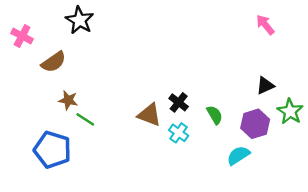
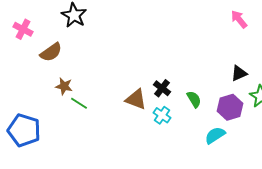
blue pentagon: (52, 150) -> (24, 130), moved

